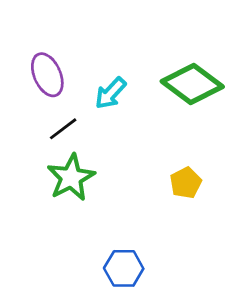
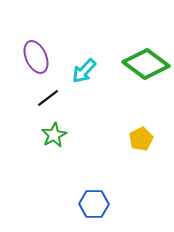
green star: (71, 178) -> (54, 135), size x0.7

